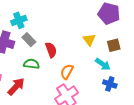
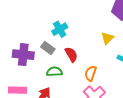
cyan cross: (19, 20) -> (60, 29), moved
yellow triangle: (89, 40) -> (107, 38), turned 32

